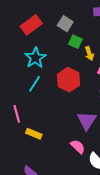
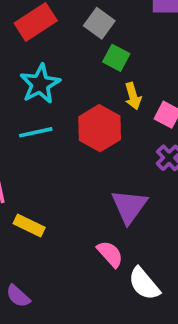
yellow arrow: (89, 54) -> (133, 96), moved
cyan line: (35, 84) -> (36, 132), turned 42

